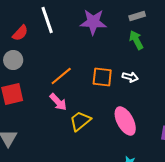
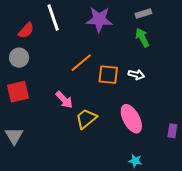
orange line: (61, 76) -> (81, 63), moved

